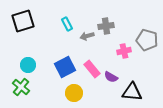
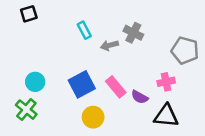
black square: (23, 21) -> (29, 14), moved, size x0.6
gray cross: (106, 26) -> (133, 33), turned 35
pink cross: (124, 51) -> (166, 82), moved

